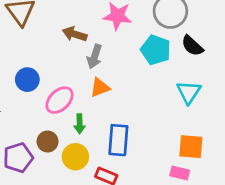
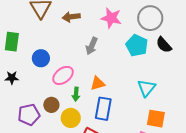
brown arrow: (75, 34) -> (71, 17), moved, turned -30
orange triangle: (100, 88) -> (98, 83), moved
cyan triangle: (189, 92) -> (146, 88), moved

